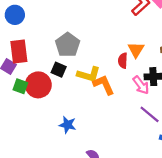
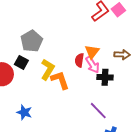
yellow L-shape: (89, 74) -> (48, 69), turned -80
pink arrow: (141, 85) -> (92, 65), moved

